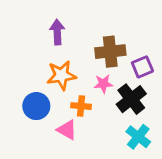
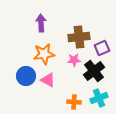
orange cross: (81, 106) -> (74, 102), moved
pink triangle: (67, 130) -> (48, 80), moved
cyan cross: (138, 137) -> (99, 98), turned 30

